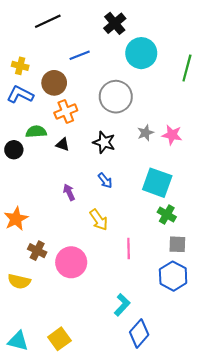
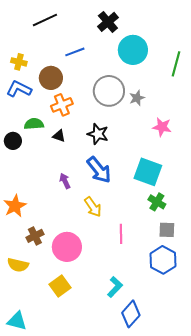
gray star: (145, 133) -> (137, 98), moved
blue arrow: (105, 181) -> (99, 170), size x1.8
brown cross: (37, 251) -> (35, 236), turned 36
yellow square: (59, 339) -> (60, 286), moved

